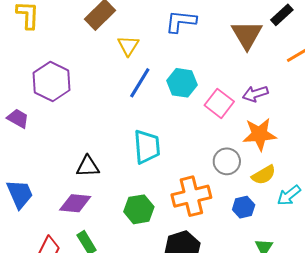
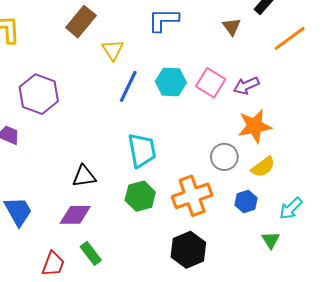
brown triangle: (247, 35) -> (232, 27), size x0.6
pink square: (219, 103) -> (211, 83), moved
cyan arrow: (289, 195) -> (291, 208), moved
green hexagon: (139, 209) -> (140, 196), moved

